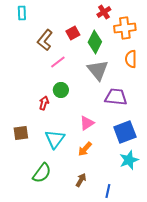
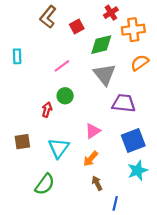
cyan rectangle: (22, 13) -> (17, 56), moved
red square: (73, 33) -> (77, 26), moved
brown L-shape: (45, 40) -> (48, 17), moved
green diamond: (95, 42) -> (101, 45), turned 50
orange semicircle: (131, 59) -> (140, 63), turned 54
brown arrow: (81, 180) -> (97, 183), moved, turned -56

